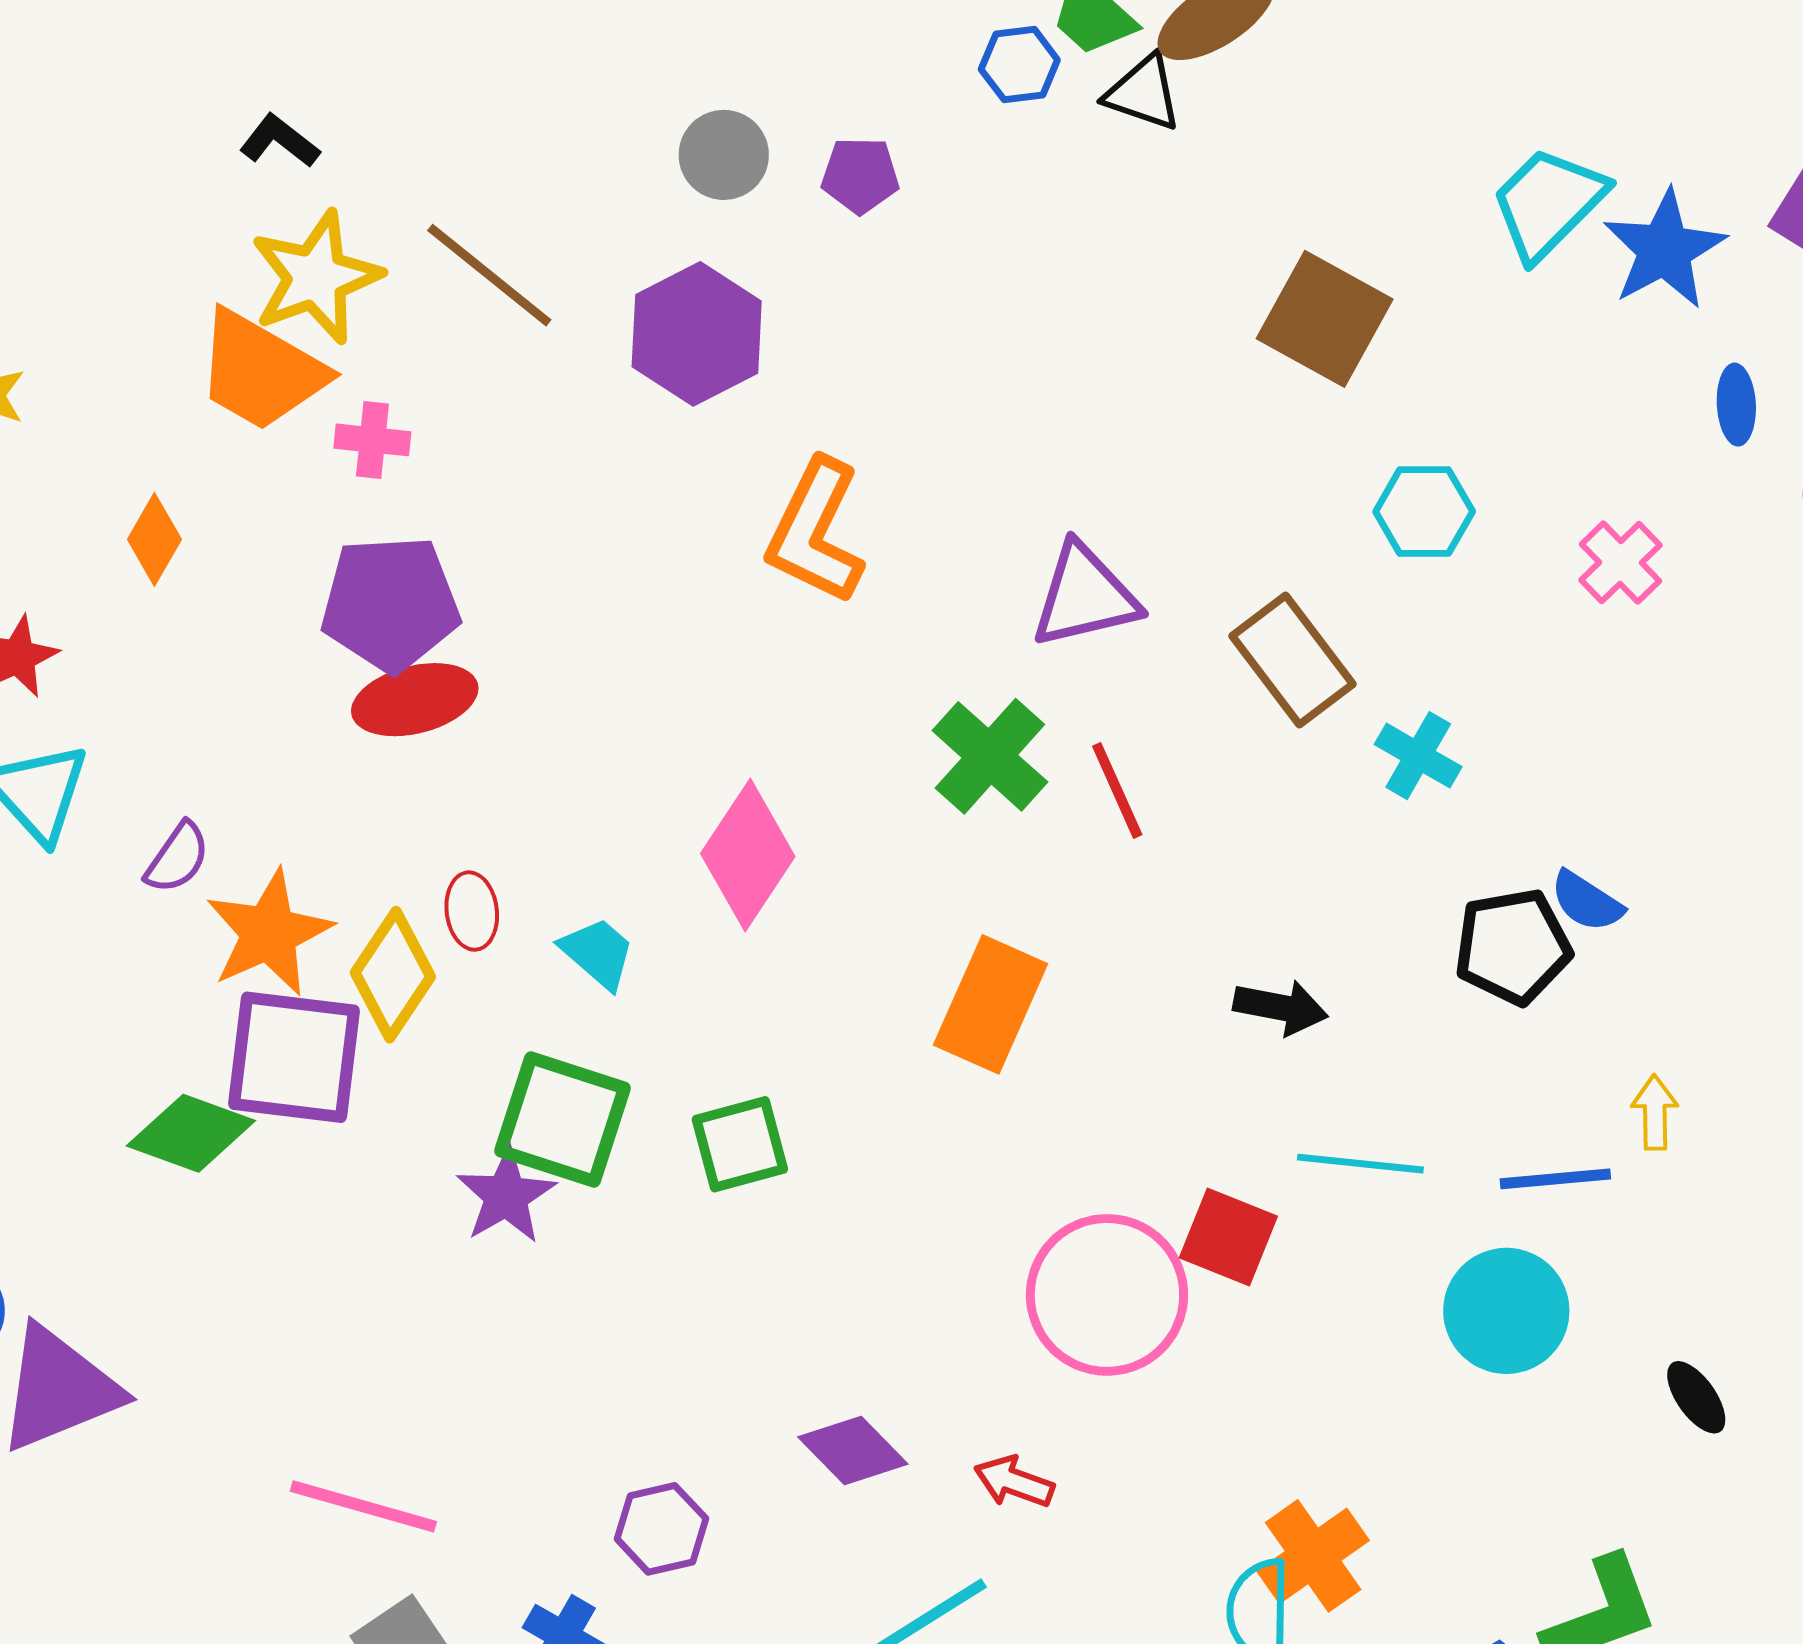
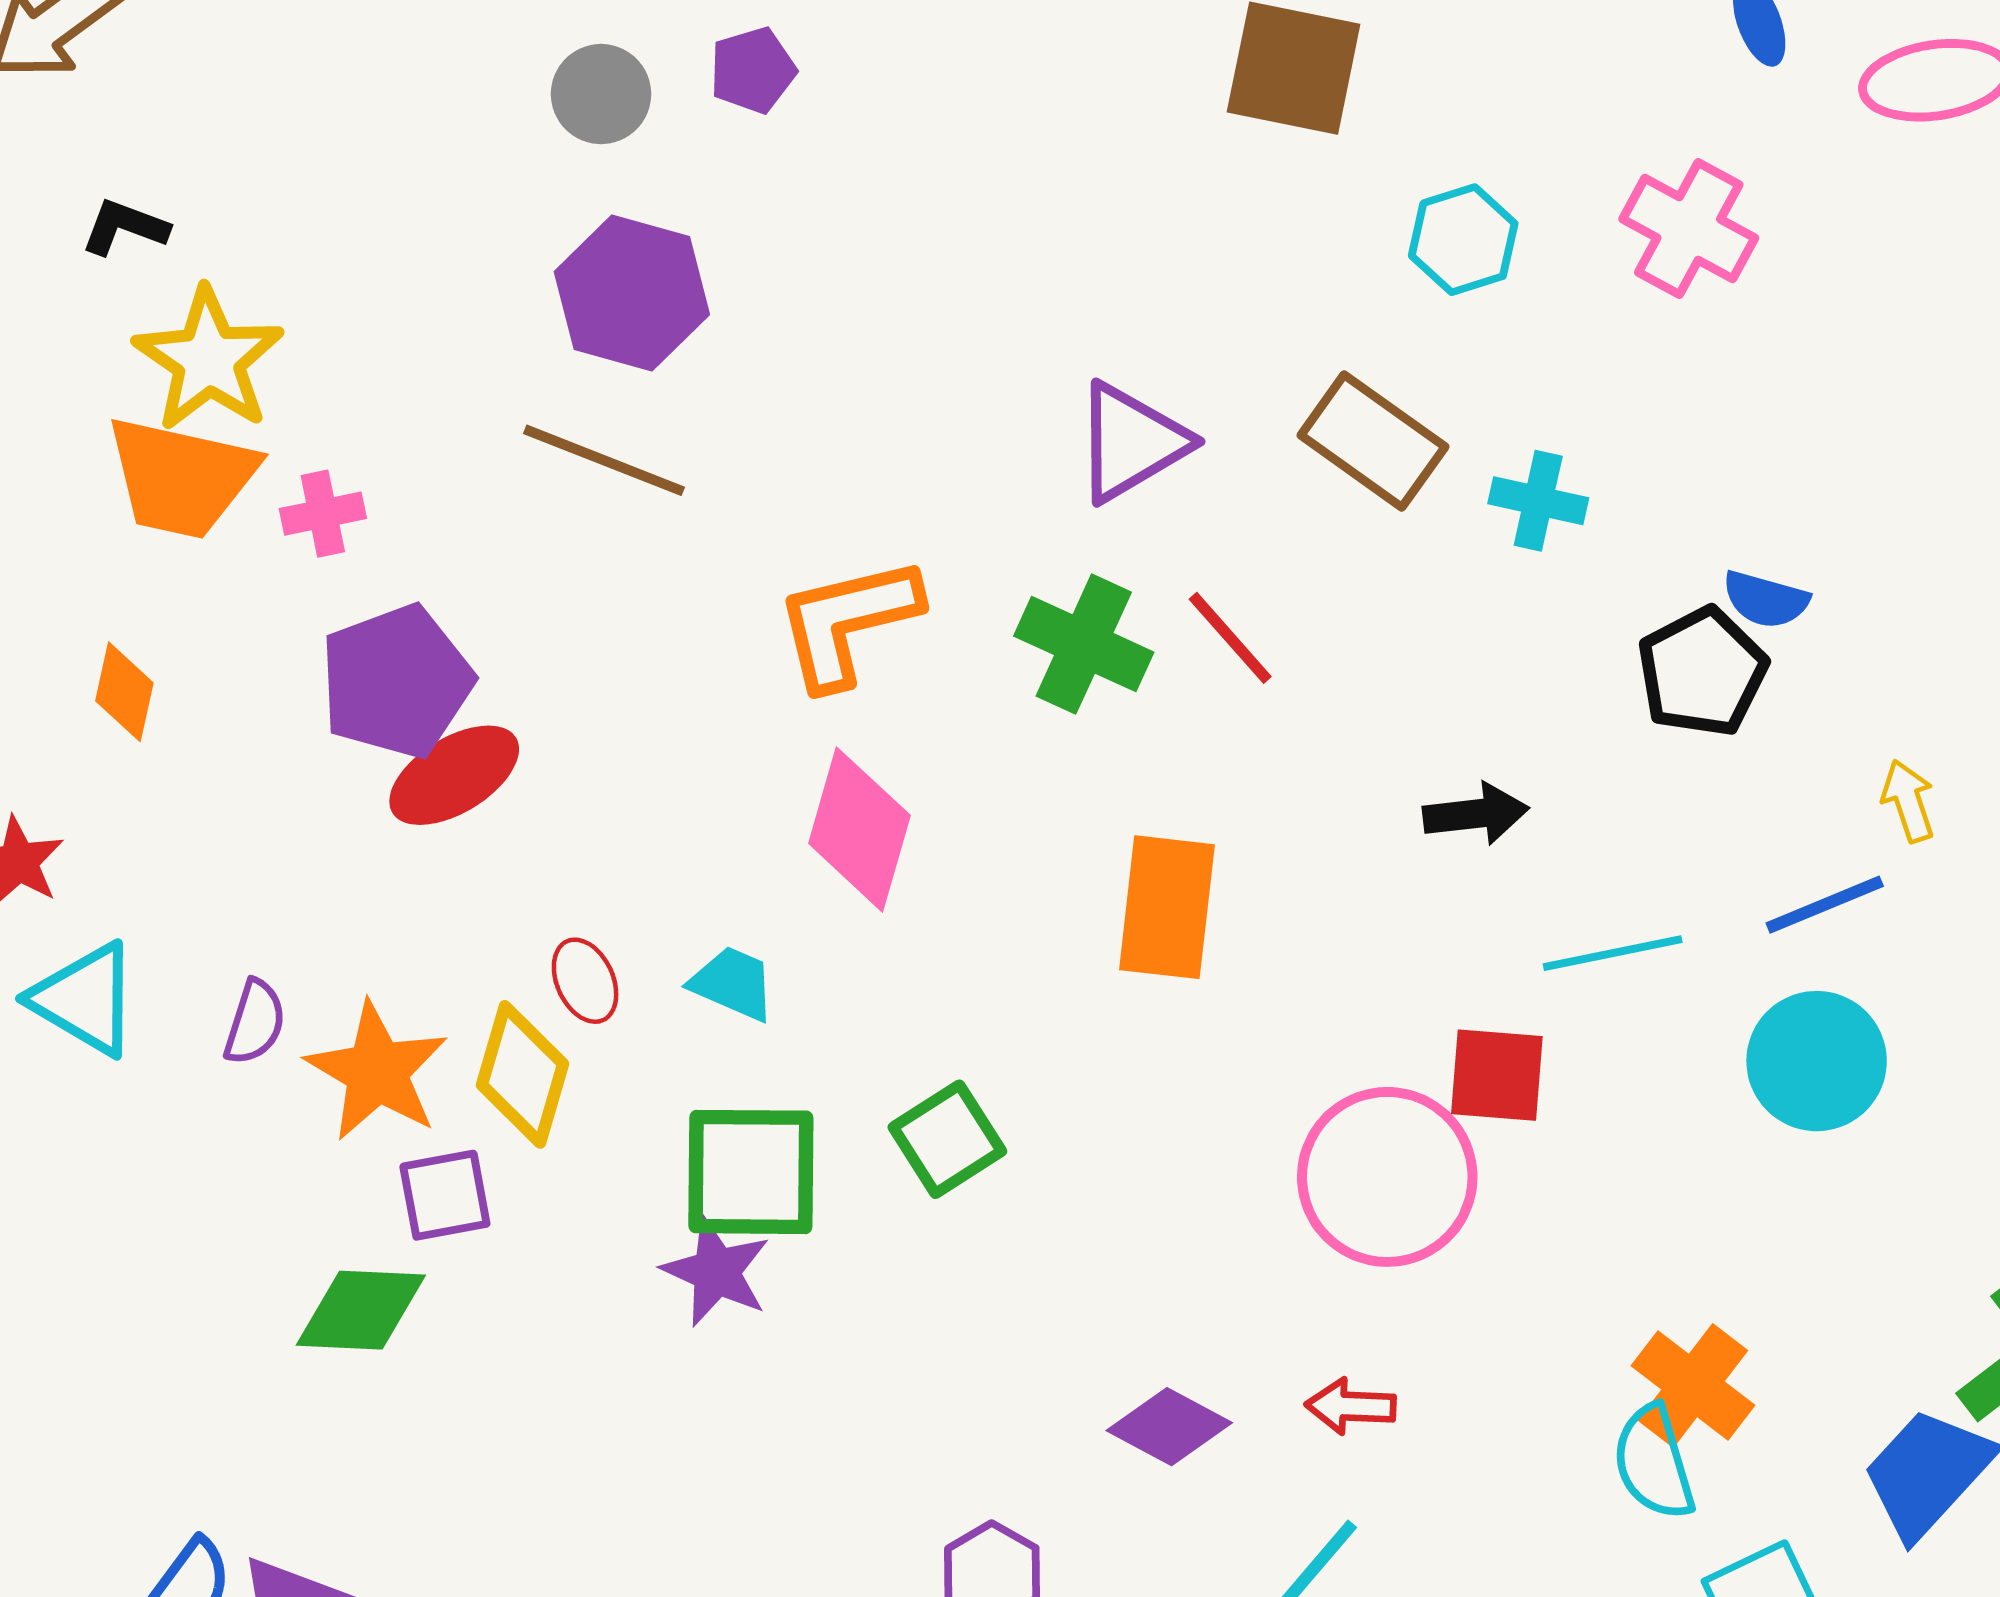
brown line: (489, 275) -> (604, 460), moved
orange L-shape: (816, 532) -> (848, 622), moved, turned 68
pink cross: (1620, 563) -> (1689, 228), size x1.4
purple square: (294, 1057) -> (445, 1195), size x0.6

